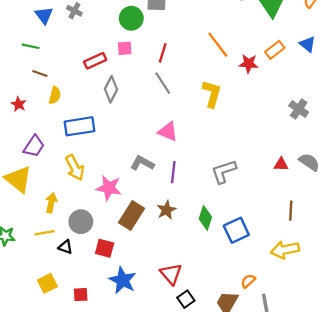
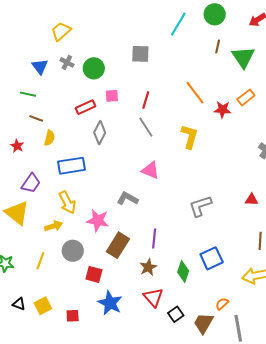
green circle: (131, 18) -> (94, 68), moved
purple line: (173, 172) -> (154, 238), moved
yellow arrow: (51, 203) -> (54, 226), moved, turned 60
brown star: (166, 210) -> (148, 267), moved
green diamond: (205, 218) -> (183, 271), moved
yellow line: (45, 233) -> (40, 261), turned -60
black triangle: (65, 247) -> (19, 304), moved
black square: (186, 299) -> (176, 314), moved

